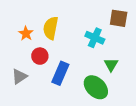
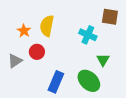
blue rectangle: (60, 73) -> (56, 82), moved
gray triangle: (19, 77) -> (15, 61), moved

